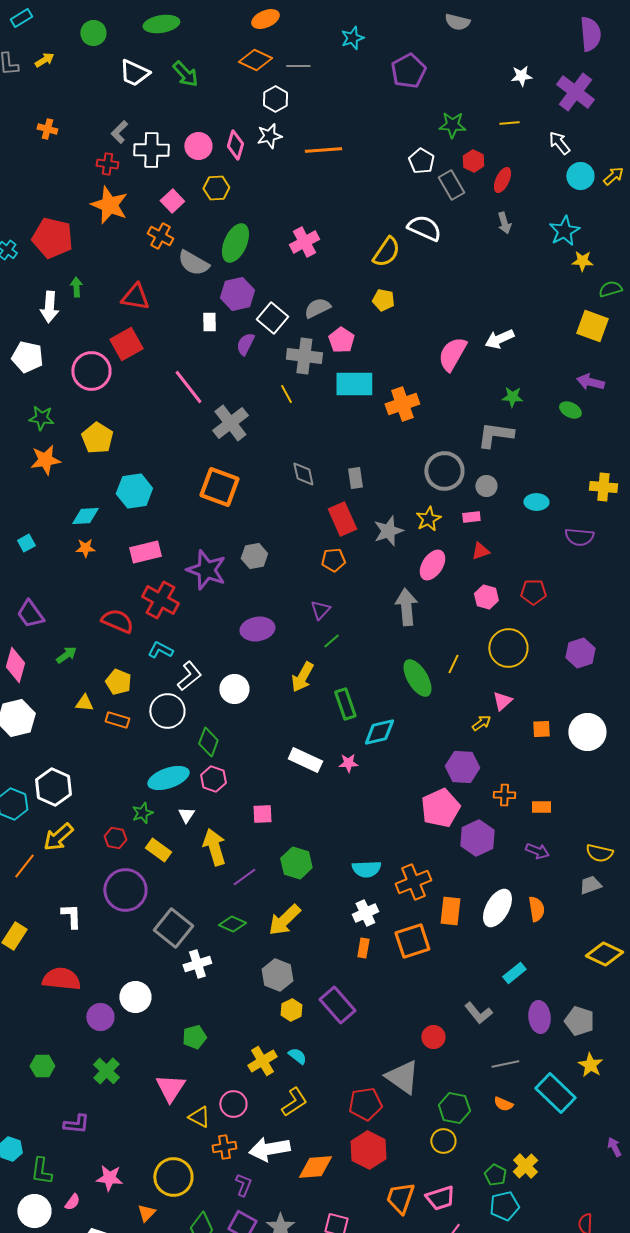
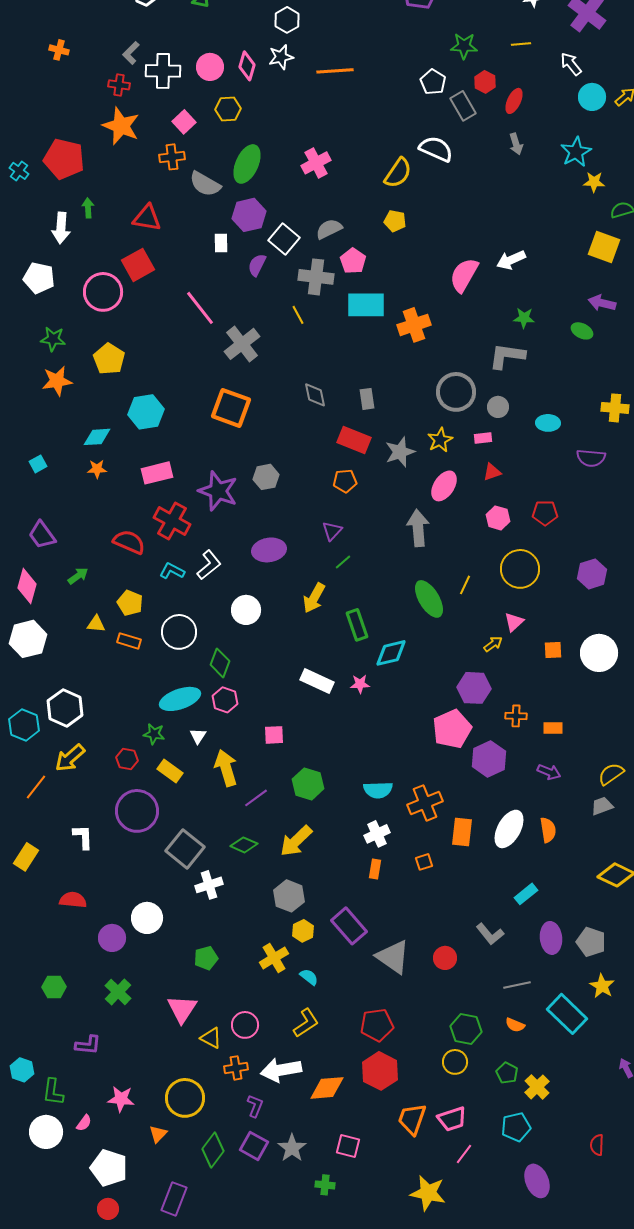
orange cross: (160, 236) -> (172, 157), turned -35
red rectangle: (342, 519) -> (354, 440), turned -44
white L-shape: (189, 676) -> (209, 565), moved
green star: (142, 813) -> (154, 734), turned 30
yellow semicircle: (599, 853) -> (611, 774), turned 132
orange square: (412, 941) -> (424, 862), size x0.5
red semicircle: (61, 979) -> (73, 900), size x0.7
yellow cross: (262, 1061) -> (274, 958), moved
gray triangle: (402, 1077) -> (393, 957), moved
green pentagon: (495, 1175) -> (507, 1073), moved

